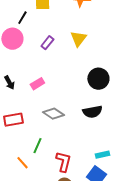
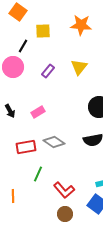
red rectangle: (13, 120) -> (26, 147), moved
red L-shape: (63, 162) -> (64, 190), turned 125
orange line: (22, 163) -> (13, 196), moved, turned 40

